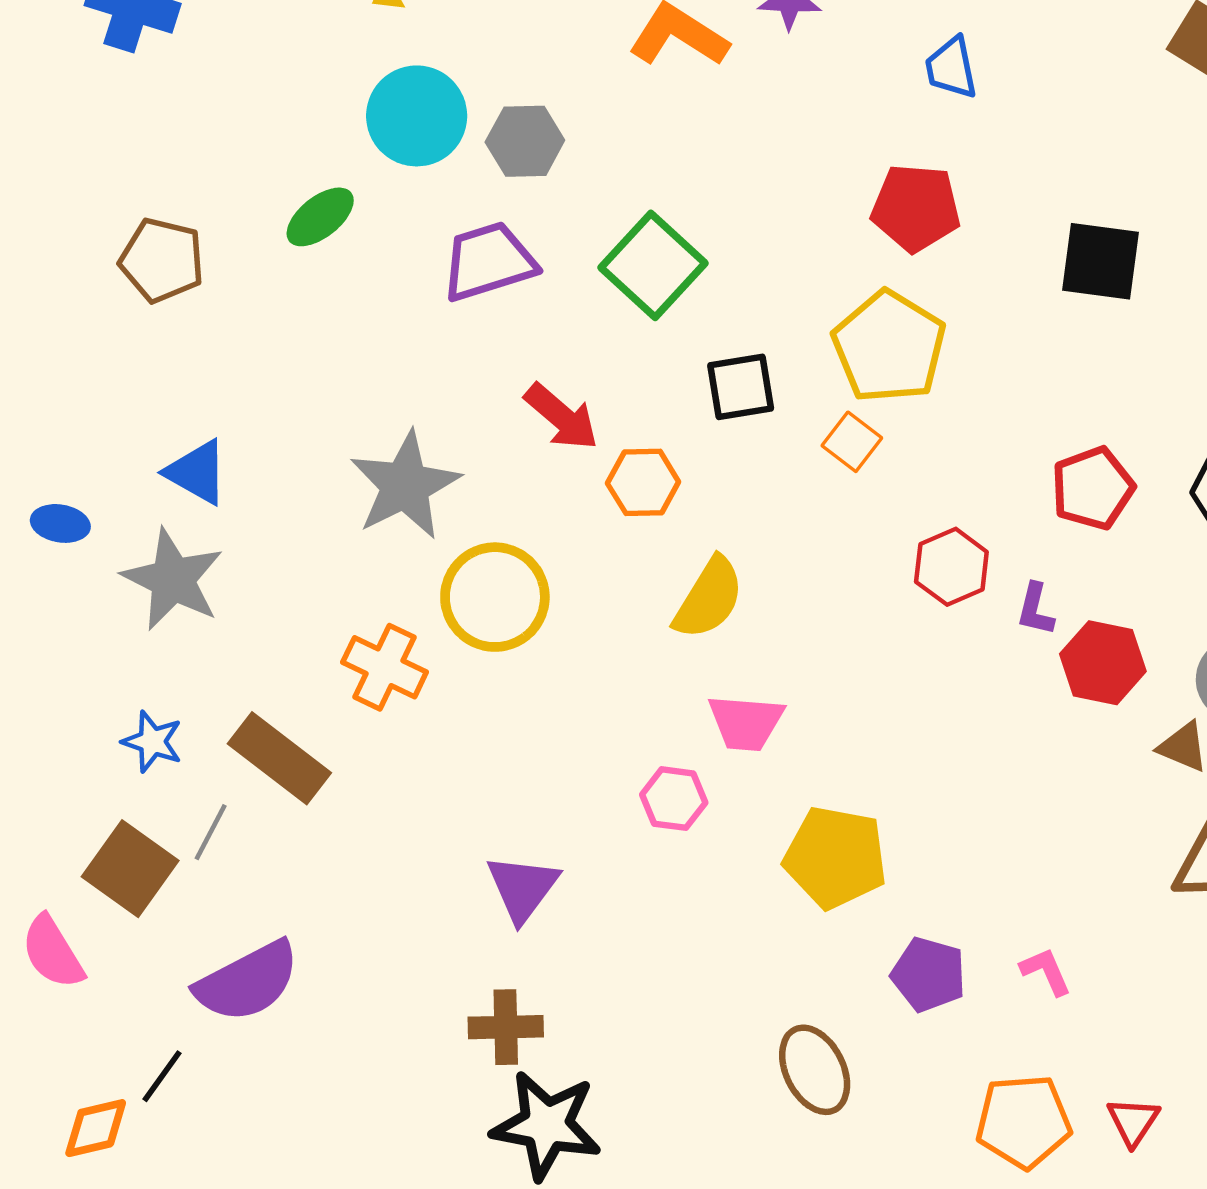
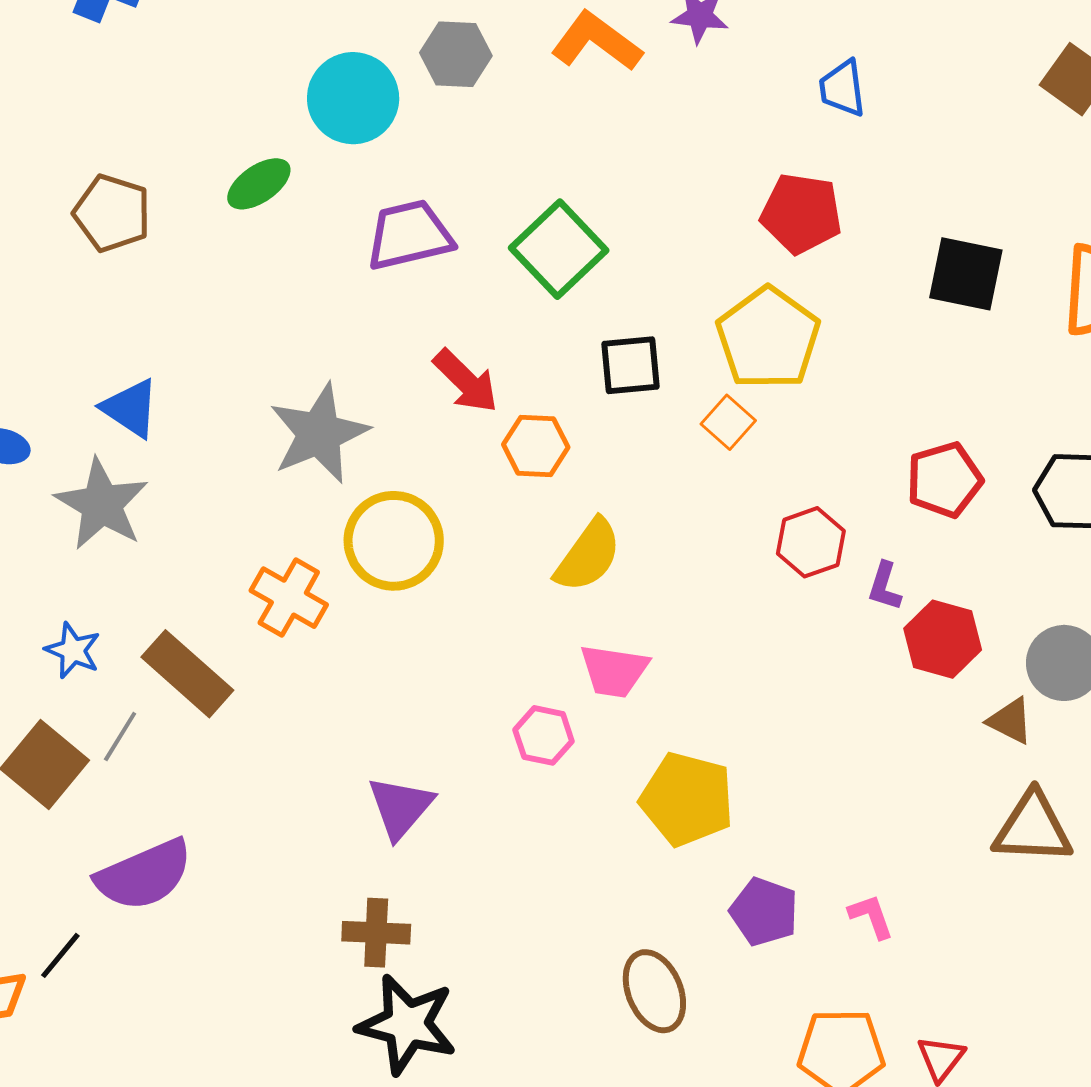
gray hexagon: (525, 141) -> (456, 54), moved

